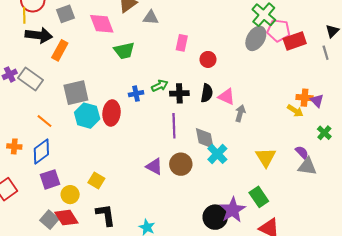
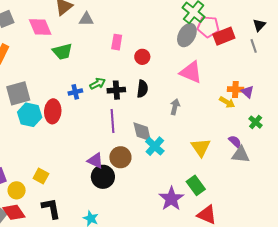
pink triangle: (227, 97) -> (191, 72), moved, size x1.4
black circle: (215, 217) -> (103, 177), moved

